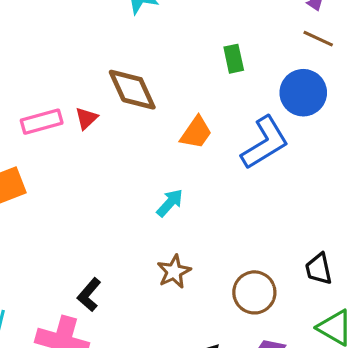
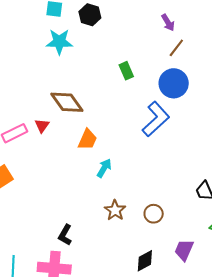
brown line: (318, 39) -> (176, 48), turned -66
orange trapezoid: (196, 133) -> (87, 140), moved
brown circle: (254, 292) -> (154, 214), moved, size x0.7

